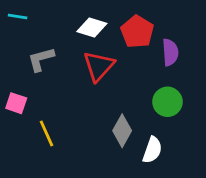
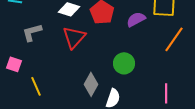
purple semicircle: (170, 52) -> (136, 19), moved, turned -114

